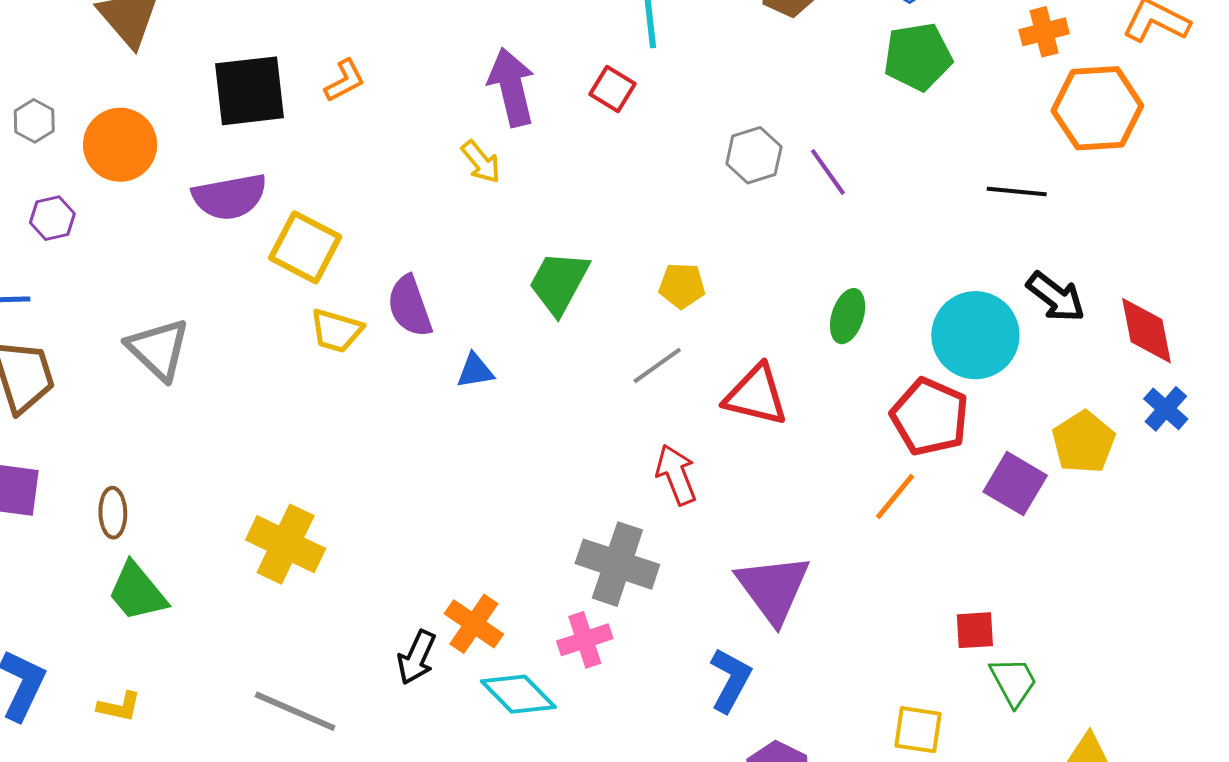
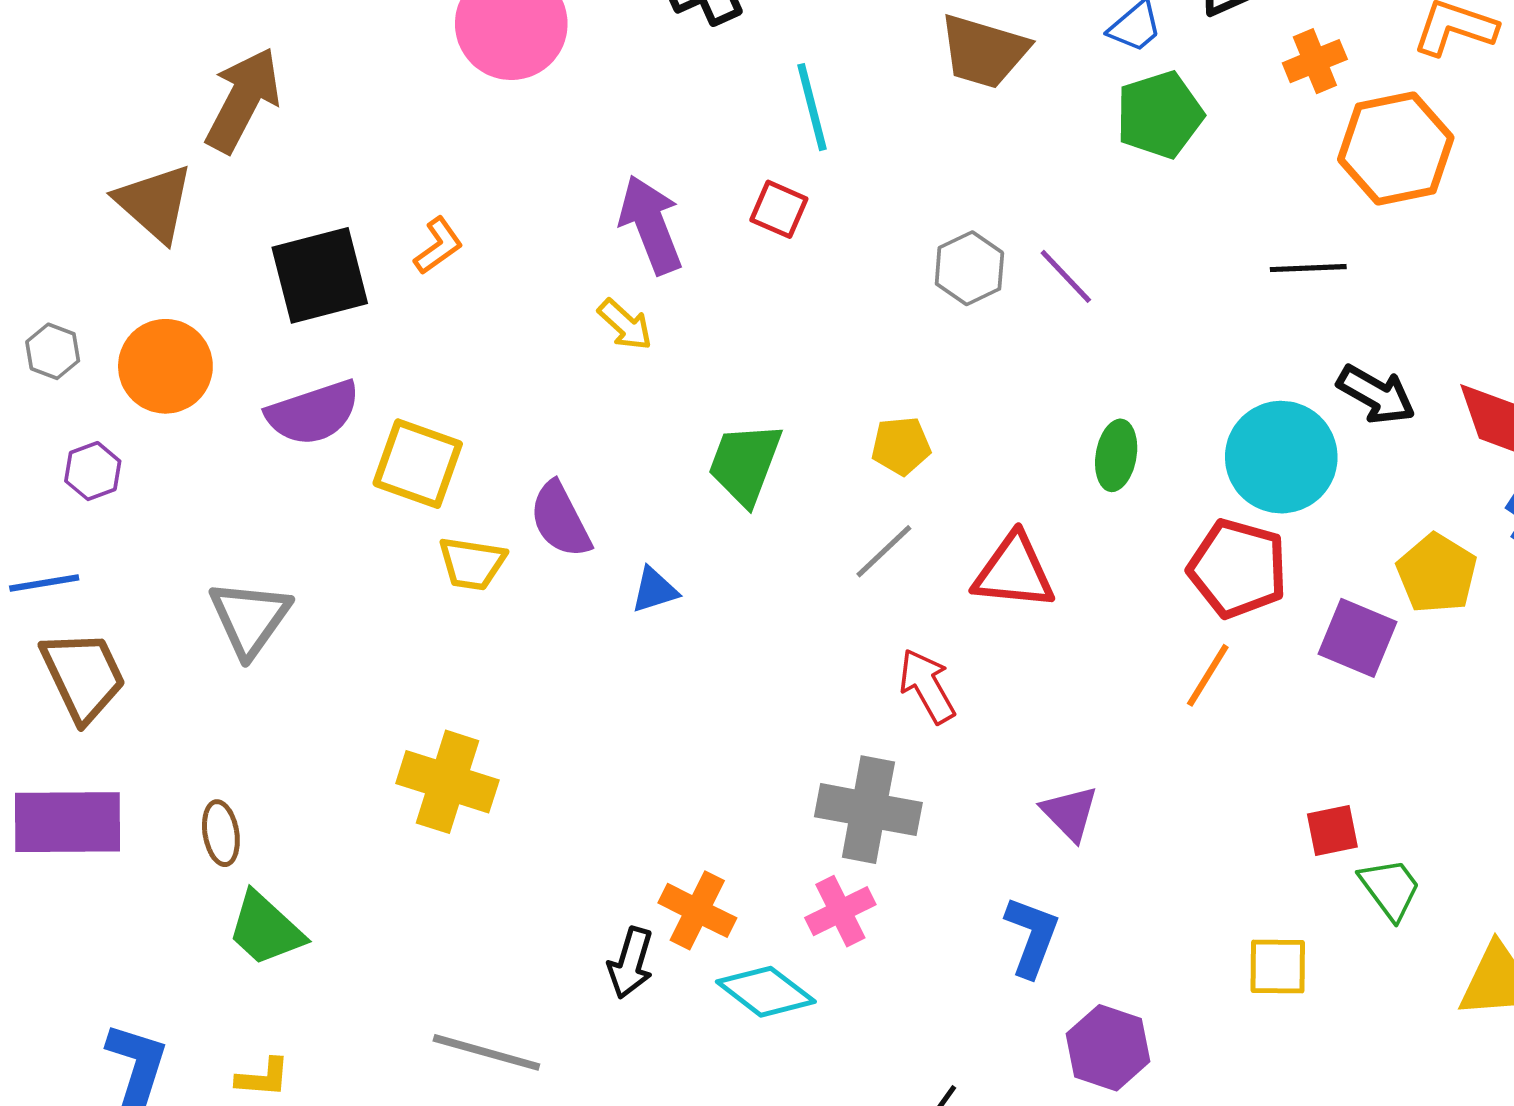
gray triangle: (158, 349) -> (250, 618), turned 30
yellow cross: (286, 544) -> (447, 782), moved
purple triangle: (773, 588) -> (1070, 813), size x0.6

